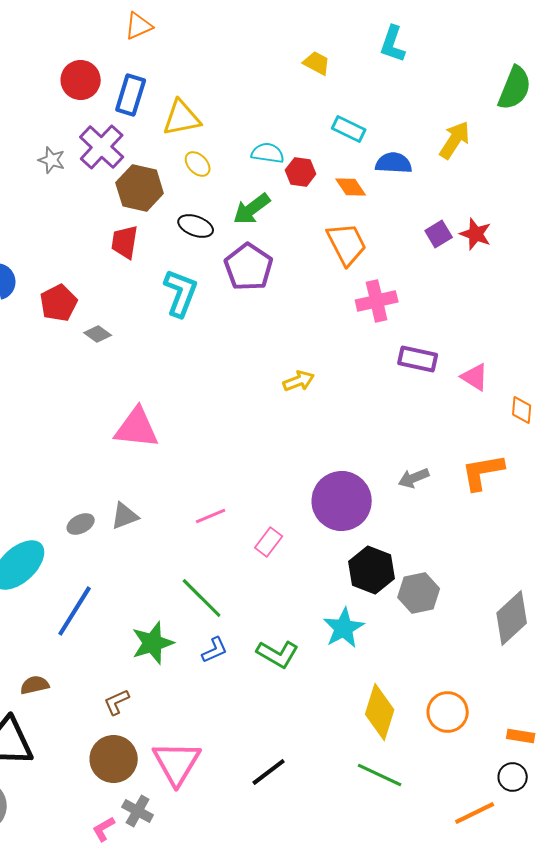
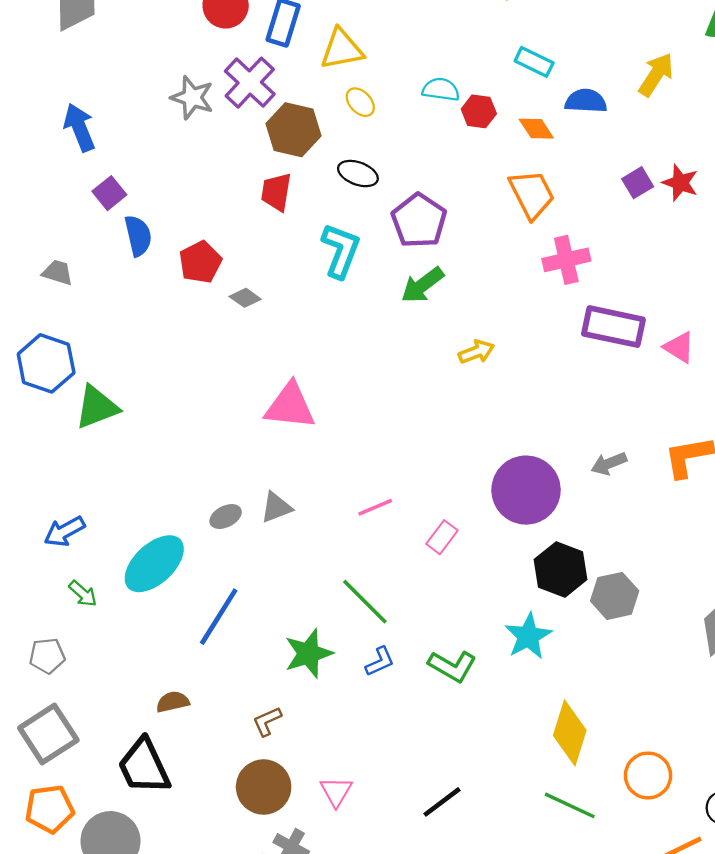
gray star: (52, 160) -> (192, 98), size x1.4
green arrow: (252, 209) -> (422, 285), moved
purple rectangle: (418, 359) -> (613, 327), size x1.4
orange circle: (448, 712) -> (648, 775), moved
pink triangle: (177, 763) -> (336, 792), size x0.6

